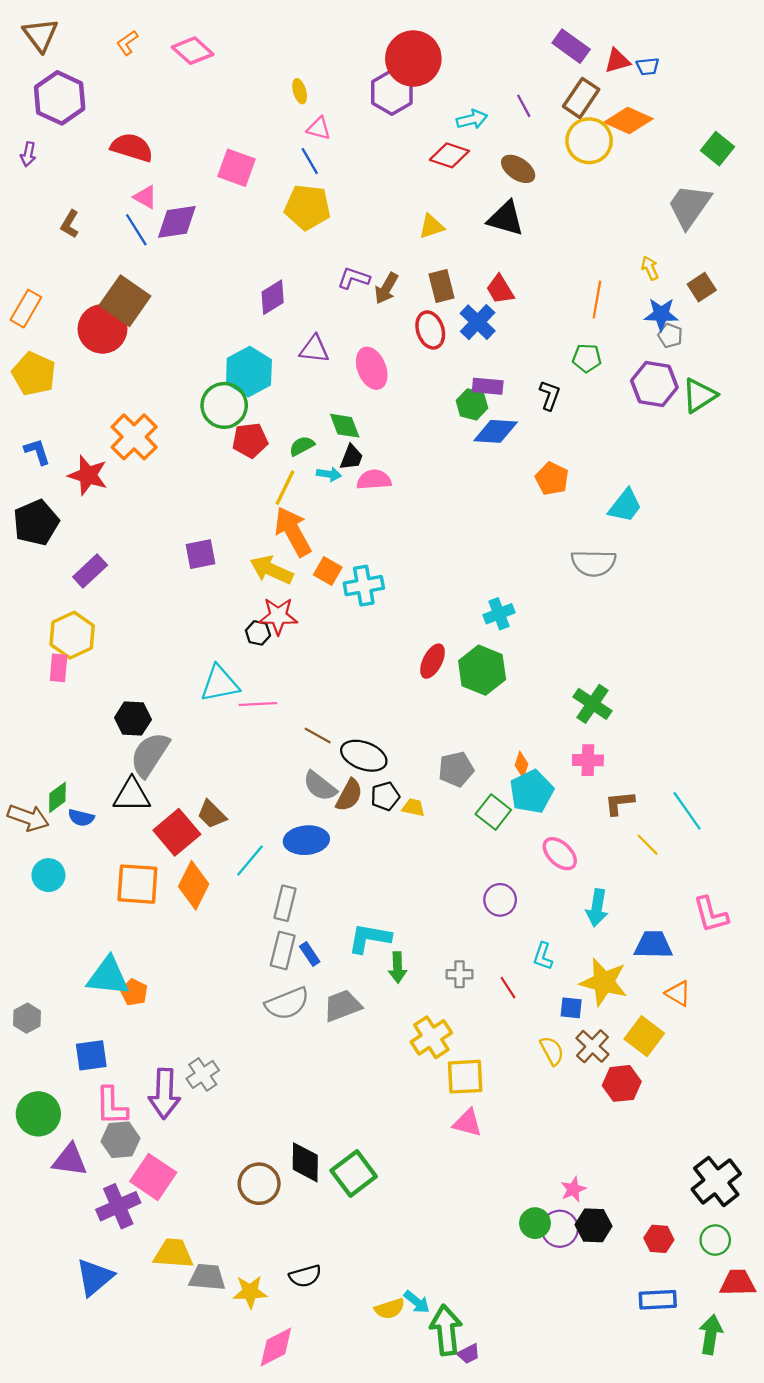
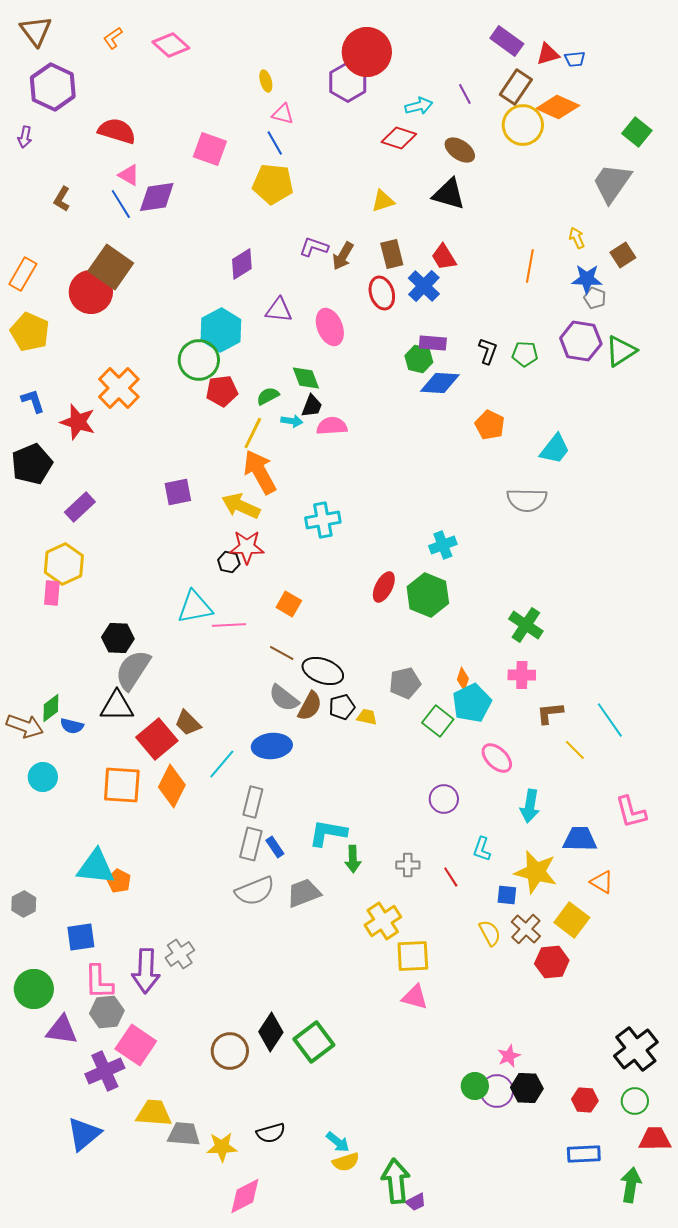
green pentagon: (587, 358) -> (525, 354), moved
orange square: (328, 571) -> (289, 604), moved
black diamond: (305, 1162) -> (271, 1032), turned 33
cyan arrow: (417, 1302) -> (338, 1142), moved

